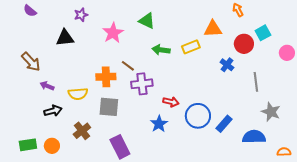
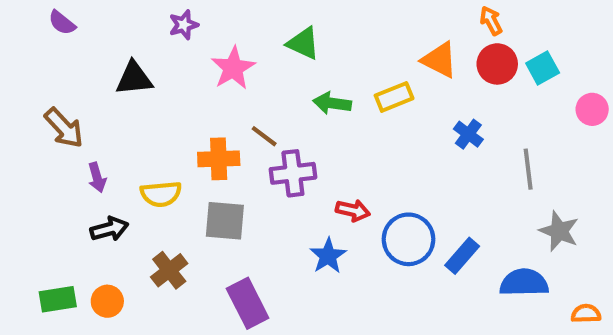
purple star: (81, 15) -> (184, 25), moved
orange triangle: (213, 29) -> (439, 60), turned 30
red circle: (244, 44) -> (497, 64), moved
purple arrow: (47, 86) -> (97, 177), turned -128

